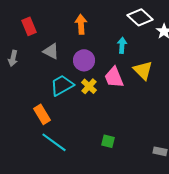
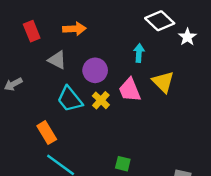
orange arrow: (81, 24) -> (74, 29), moved, turned 90
gray arrow: (13, 58) -> (13, 84), moved, turned 49
cyan trapezoid: (62, 85) -> (70, 99), turned -100

